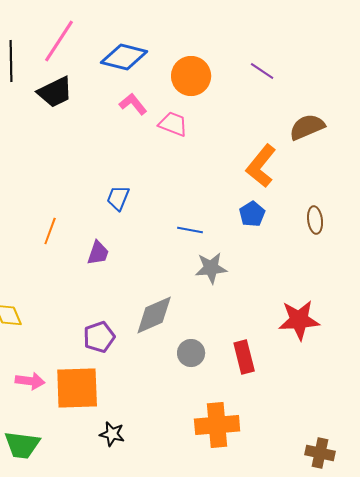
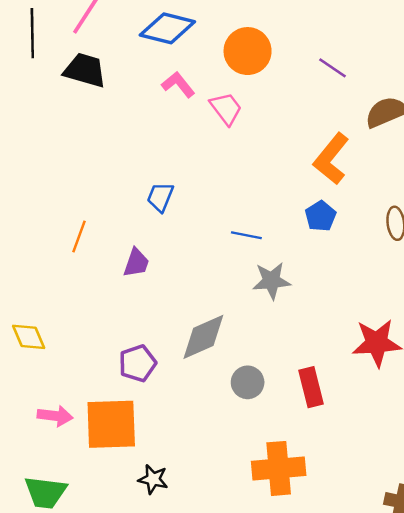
purple line: (262, 71) -> (332, 68), moved
black trapezoid: (55, 92) -> (85, 70), turned -138
pink trapezoid: (173, 124) -> (226, 108), turned 32

